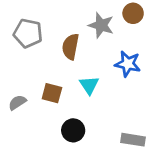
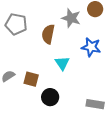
brown square: (52, 93) -> (31, 79), moved

